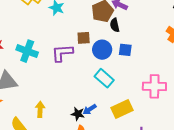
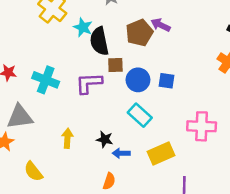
black semicircle: (115, 25) -> (99, 41), moved, size x1.6
yellow arrow: (40, 109) -> (67, 138), moved
blue arrow: (90, 109) -> (121, 153), turned 32
black star: (78, 114) -> (105, 139), moved

